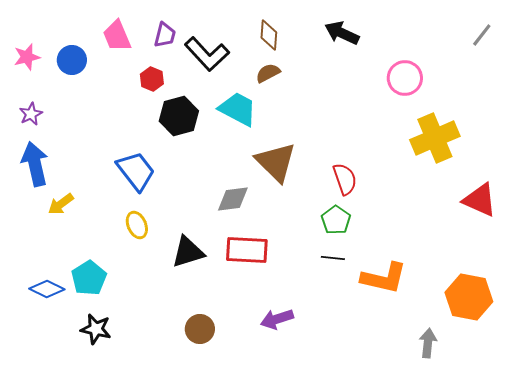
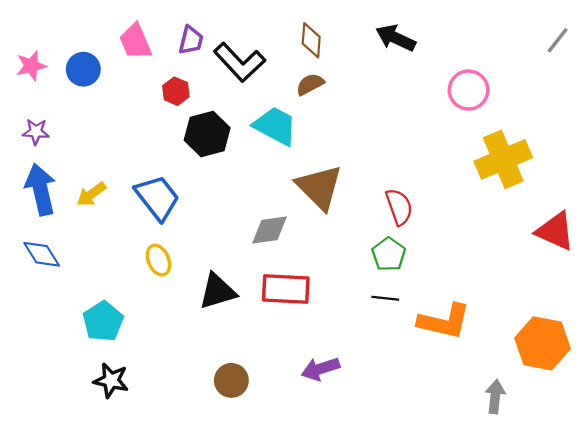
purple star: (31, 114) -> (36, 132), turned 30
yellow arrow: (61, 204) -> (91, 194), moved
blue diamond: (47, 289) -> (42, 254), moved, turned 32

